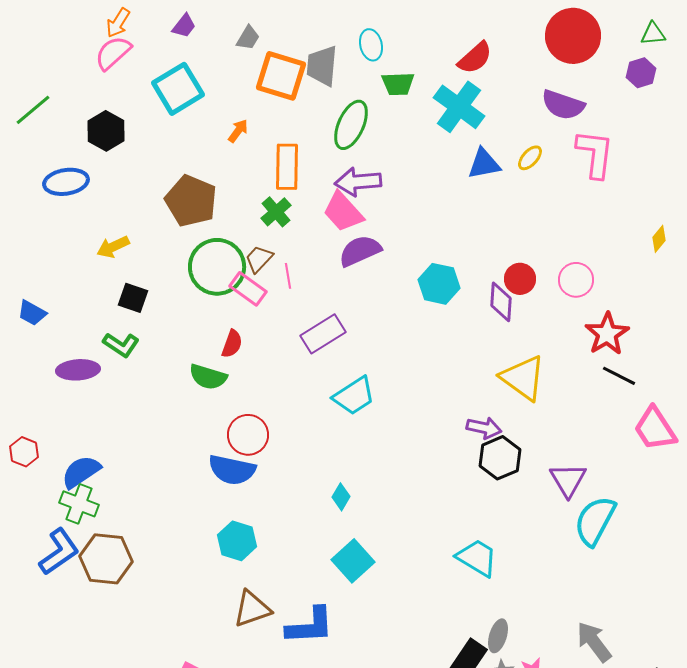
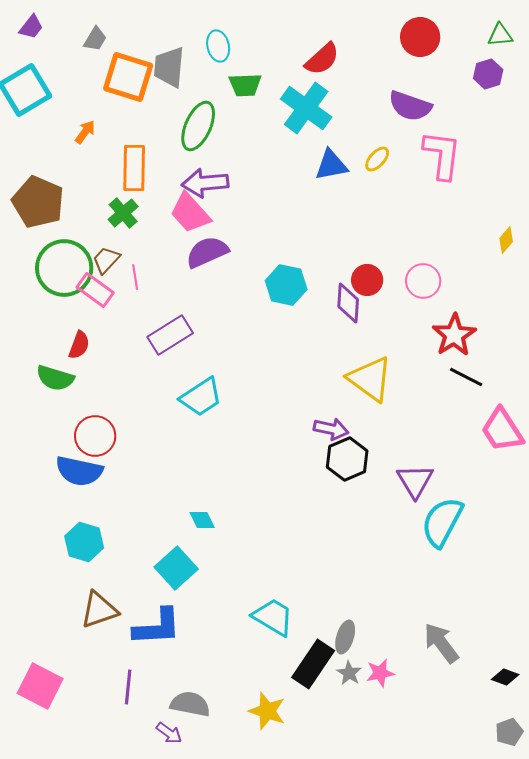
red circle: (573, 36) -> (420, 37), size x0.7
cyan diamond: (341, 497) -> (202, 520), moved, turned -56
cyan trapezoid: (477, 558) -> (273, 617), moved
cyan square: (353, 561) -> (176, 568), moved

